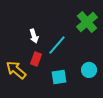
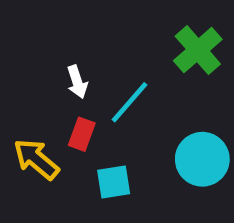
cyan circle: (89, 70) -> (202, 159), size x1.5
cyan square: (59, 77) -> (114, 182), moved

